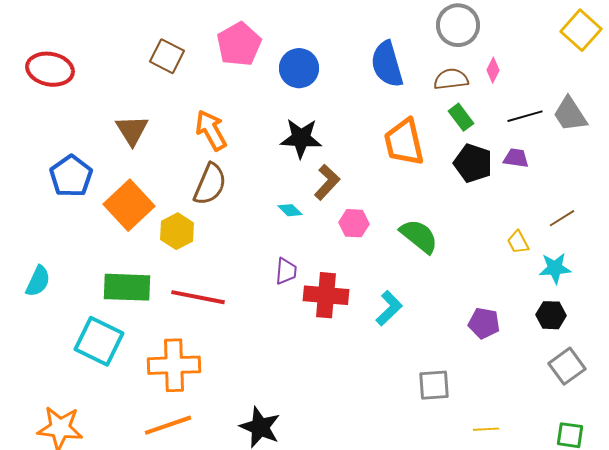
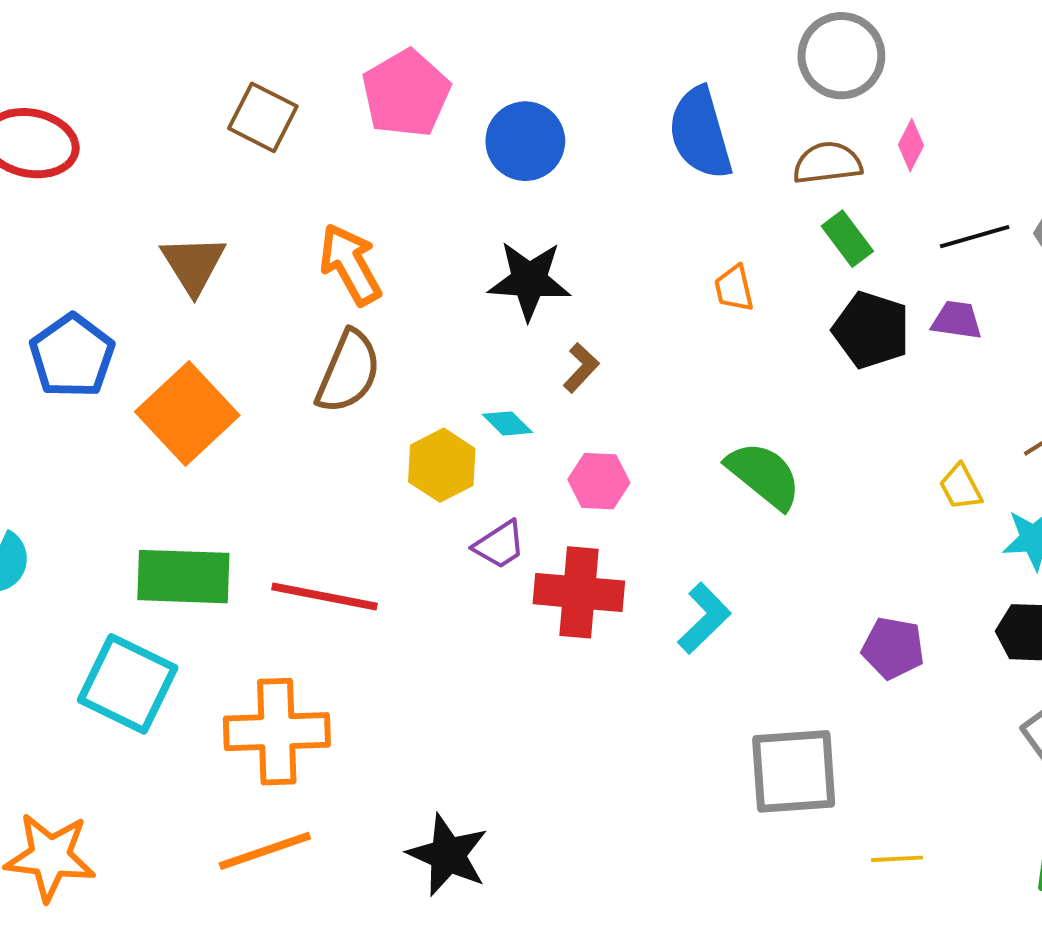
orange trapezoid: (404, 142) -> (734, 288), size x0.5
brown L-shape: (327, 182) -> (581, 368), size x0.7
pink hexagon: (354, 223) -> (599, 481), moved
yellow hexagon: (177, 231) -> (442, 465), moved
purple trapezoid: (286, 271) -> (499, 545), turned 52
gray square: (434, 385) -> (794, 771), size x1.4

